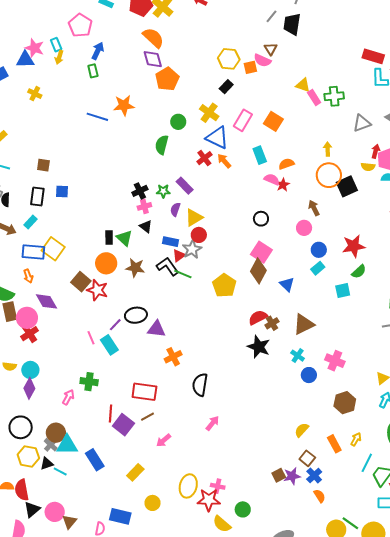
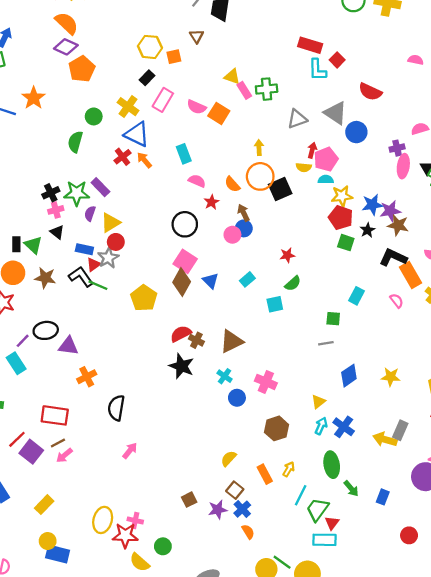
purple diamond: (153, 59) -> (66, 47), turned -50
pink semicircle: (262, 60) -> (196, 107), moved
orange star: (124, 105) -> (34, 98), turned -30
pink rectangle: (243, 120) -> (163, 100), moved
orange square: (273, 121) -> (219, 113), moved
orange semicircle: (286, 164) -> (232, 184), moved, turned -112
red star: (283, 185) -> (212, 202), moved
green star: (163, 191) -> (77, 193), size x1.6
black circle: (261, 219) -> (185, 224), size x1.5
red star: (354, 246) -> (287, 255), size x0.6
blue circle: (319, 250) -> (244, 228), moved
blue triangle: (287, 284) -> (211, 281), moved
brown cross: (272, 323) -> (196, 340), turned -32
red line: (111, 414) -> (17, 439), turned 42
pink arrow: (164, 440) -> (64, 455), moved
brown square: (279, 475) -> (189, 500), moved
yellow circle: (153, 503) -> (48, 541), moved
blue rectangle: (120, 516) -> (58, 554), moved

